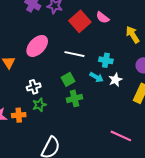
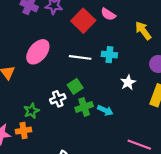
cyan cross: (106, 60) -> (109, 55), moved
cyan arrow: (97, 77) -> (105, 110), moved
white cross: (34, 87) -> (58, 99), moved
green star: (39, 105) -> (31, 111), moved

